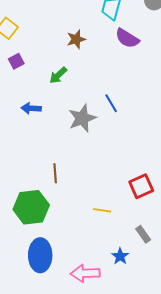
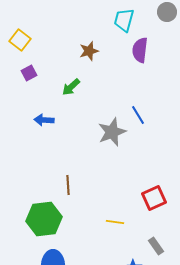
purple semicircle: (127, 38) -> (140, 50), turned 65
blue line: (111, 103) -> (138, 115), moved
gray star: (82, 118) -> (112, 132), moved

